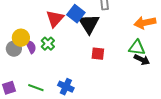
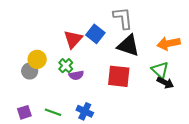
black triangle: (89, 24) -> (128, 46), moved, turned -40
purple semicircle: (31, 47) -> (76, 75), moved, turned 104
green triangle: (137, 48) -> (160, 70), turned 36
red square: (98, 54) -> (119, 76), size x1.6

